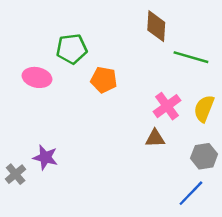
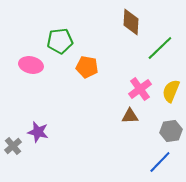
green line: (191, 57) -> (160, 48), turned -60

